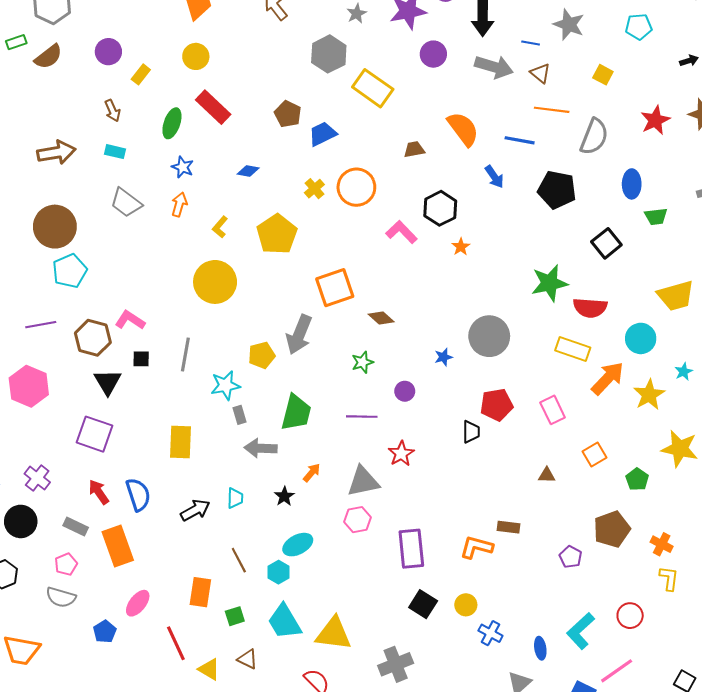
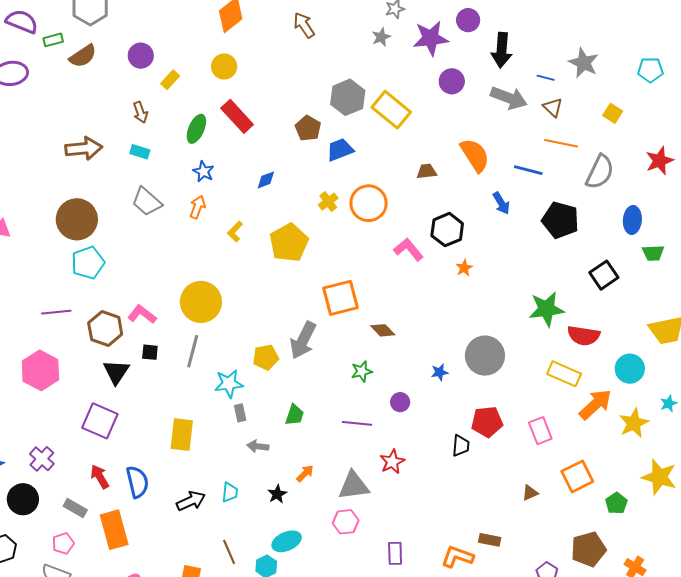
gray hexagon: (329, 54) -> (348, 97), moved
blue diamond: (248, 171) -> (266, 180), turned -35
yellow circle: (215, 282) -> (201, 302), moved
green trapezoid: (296, 413) -> (295, 415), size x0.6
gray arrow: (261, 448) -> (258, 446), size x0.7
orange square: (595, 454) -> (577, 476), size x1.4
brown triangle: (547, 475) -> (530, 493), turned -30
purple rectangle: (411, 549) -> (395, 553), size x0.6

